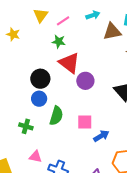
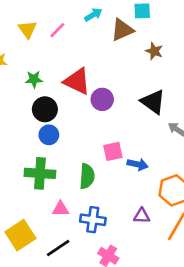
green star: (59, 42) -> (34, 79), moved
green semicircle: (56, 116) -> (87, 176), moved
green cross: (26, 126) -> (40, 173), size x1.6
blue arrow: (101, 136) -> (138, 164), turned 56

